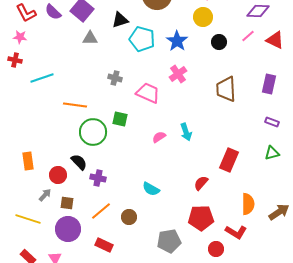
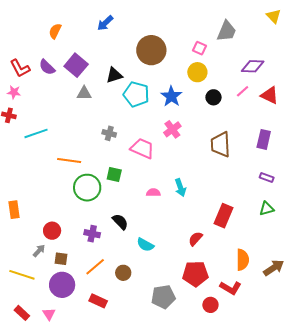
pink semicircle: (159, 137) -> (153, 193), turned 32
orange rectangle: (28, 161) -> (14, 210), moved
black semicircle: (79, 162) -> (120, 222), moved

